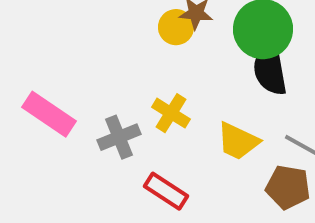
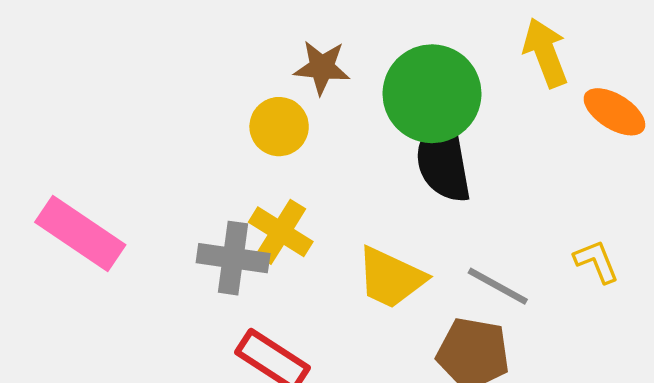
yellow circle: (176, 27) -> (279, 127), moved
gray cross: (119, 137) -> (233, 258), moved, turned 30

